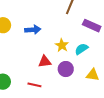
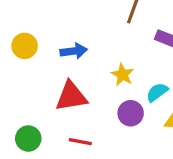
cyan semicircle: (81, 49) -> (157, 92), moved
red triangle: (45, 61) -> (71, 96), moved, size x1.5

